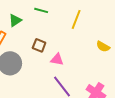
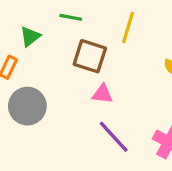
brown square: (39, 45) -> (90, 56), moved, size x1.5

